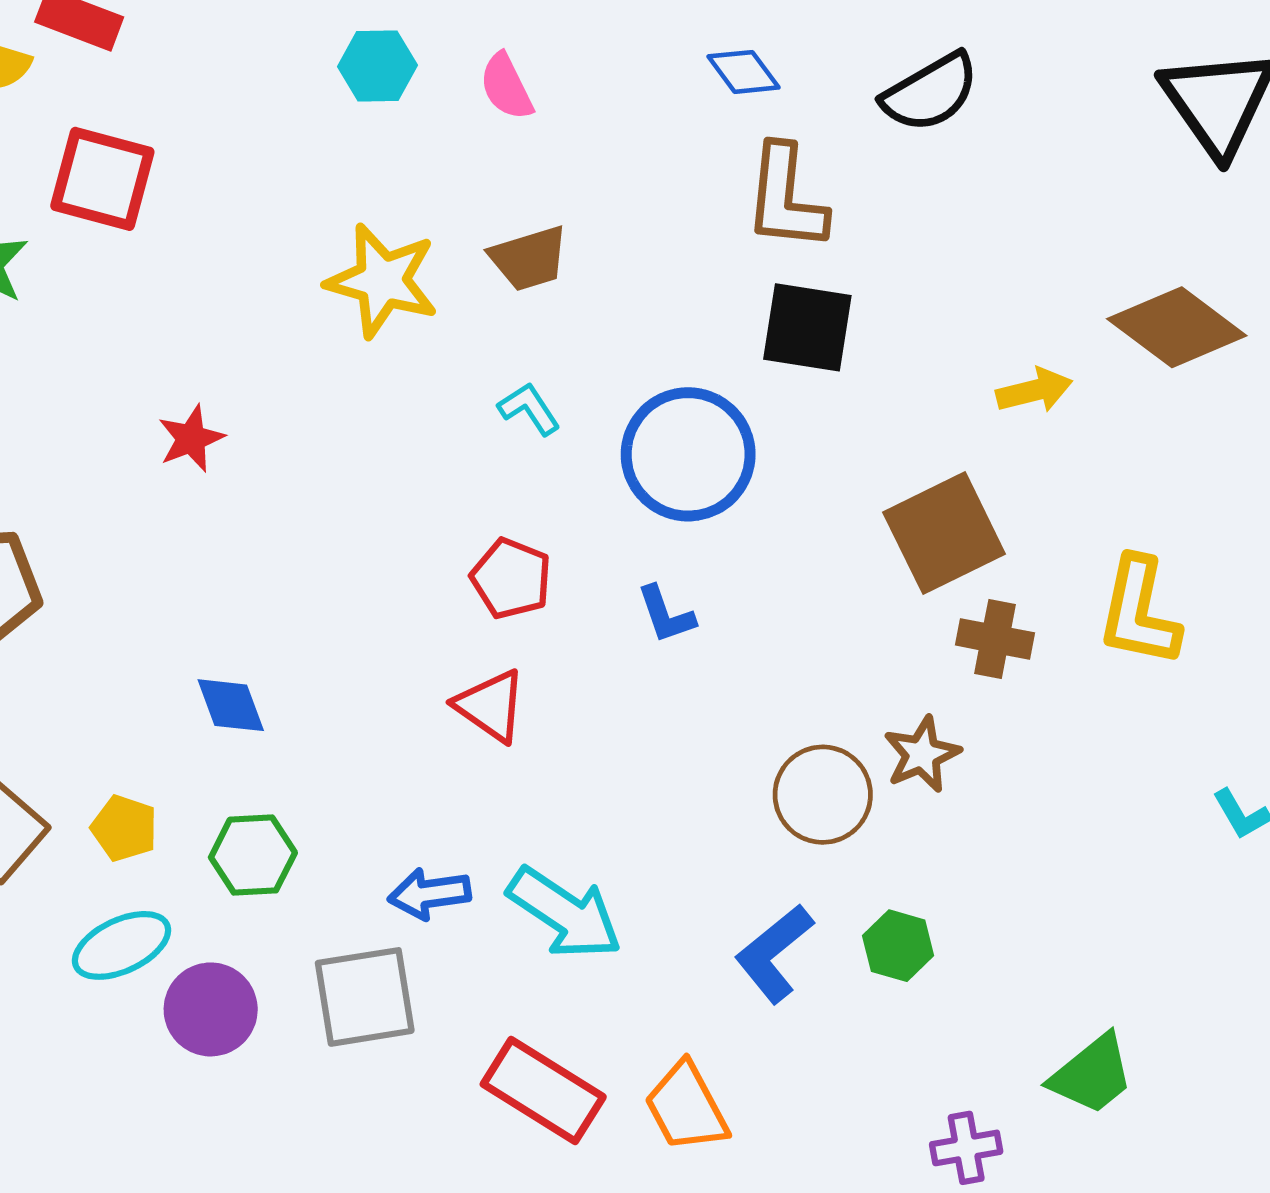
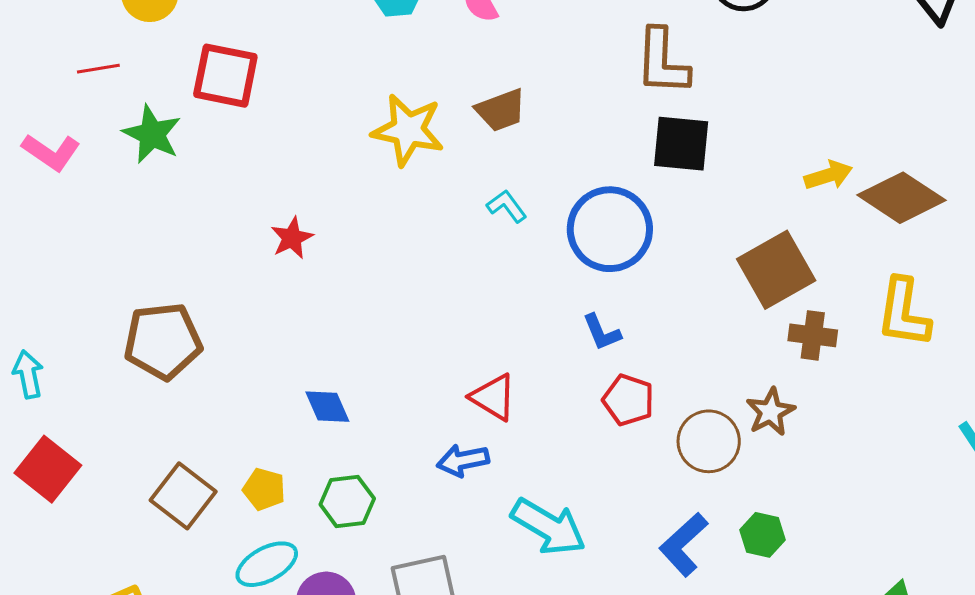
brown diamond: (1177, 327) -> (902, 198), moved
red pentagon: (511, 578) -> (628, 400), moved
blue arrow: (429, 894) -> (463, 460), moved

